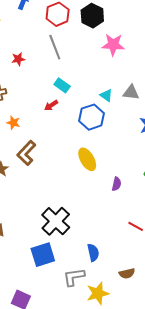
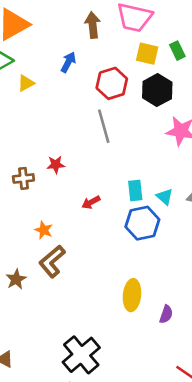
red star: (18, 59) -> (56, 165), moved
cyan rectangle: (62, 85) -> (135, 190), moved, turned 42
orange star: (13, 123) -> (44, 230), moved
yellow ellipse: (87, 159) -> (132, 295), moved, turned 30

